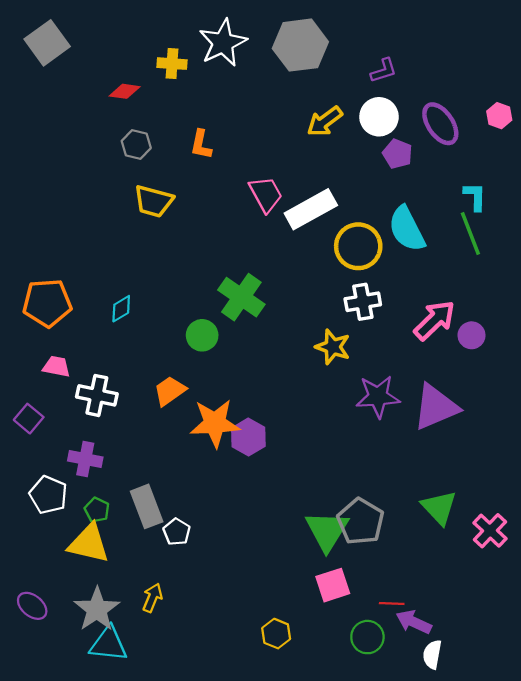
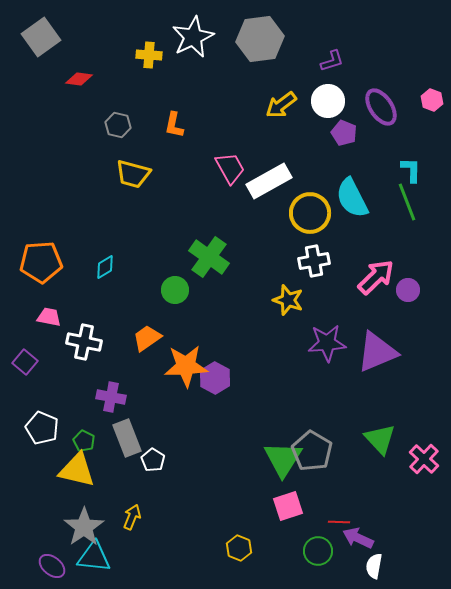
red diamond: (125, 91) -> (79, 79), moved
purple cross: (85, 459) -> (111, 397), moved
purple ellipse: (32, 606) -> (52, 566), moved

